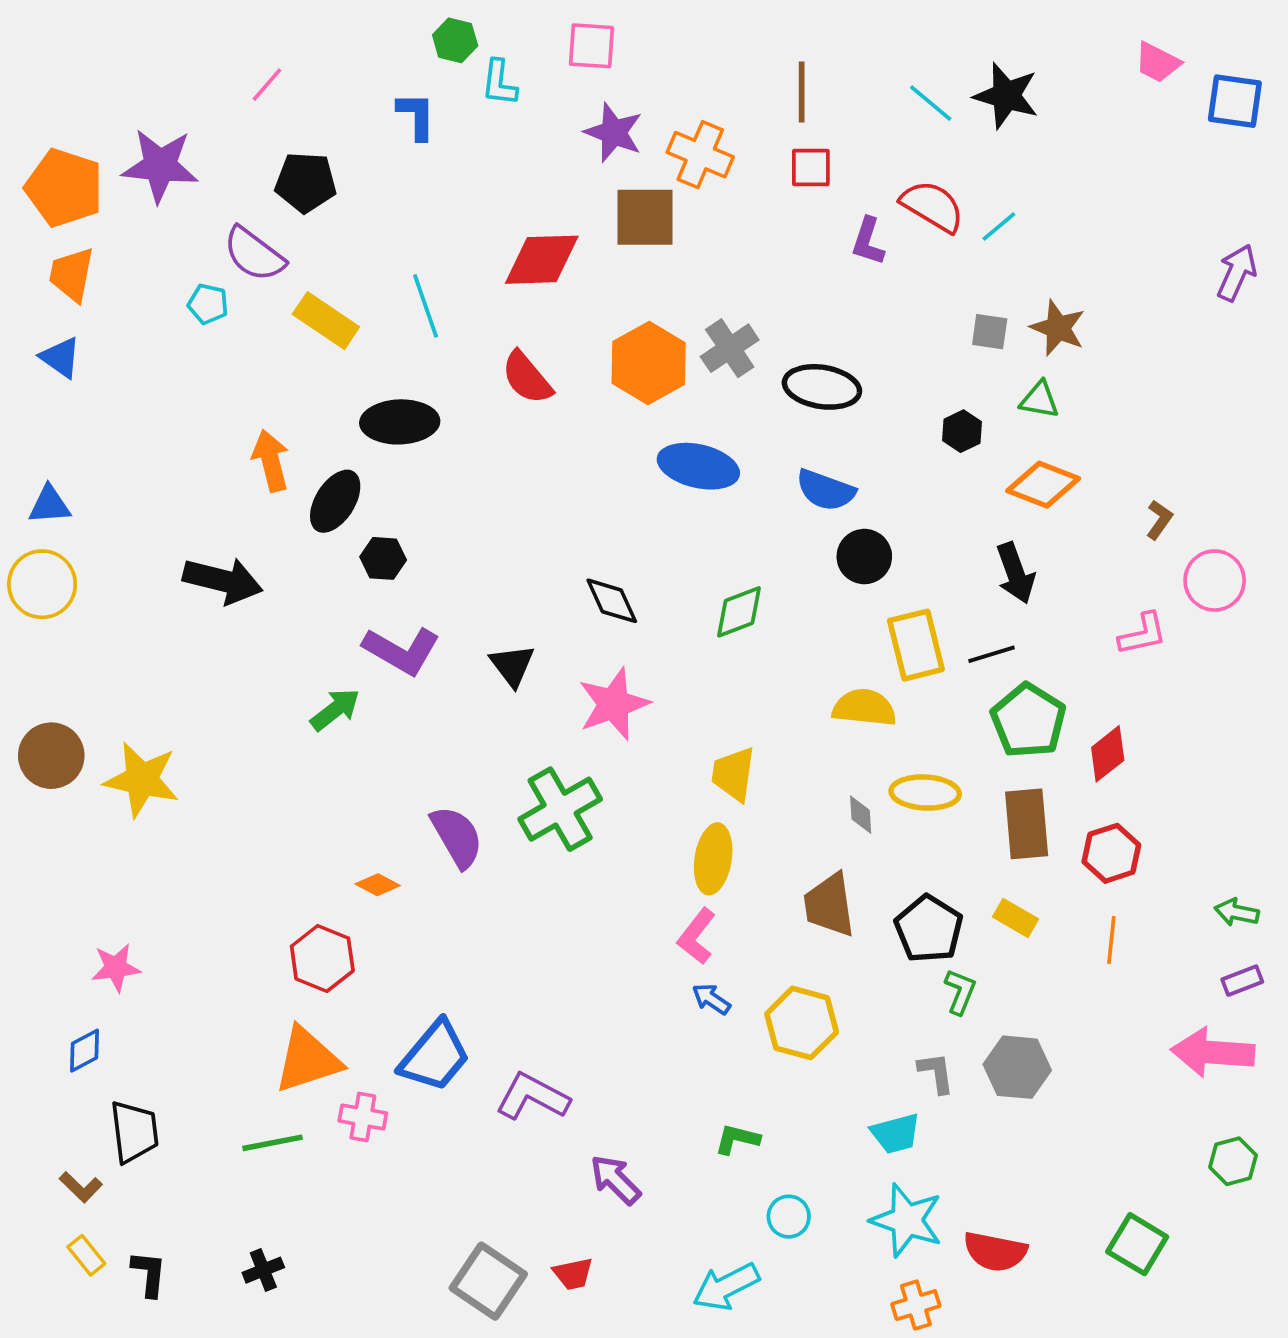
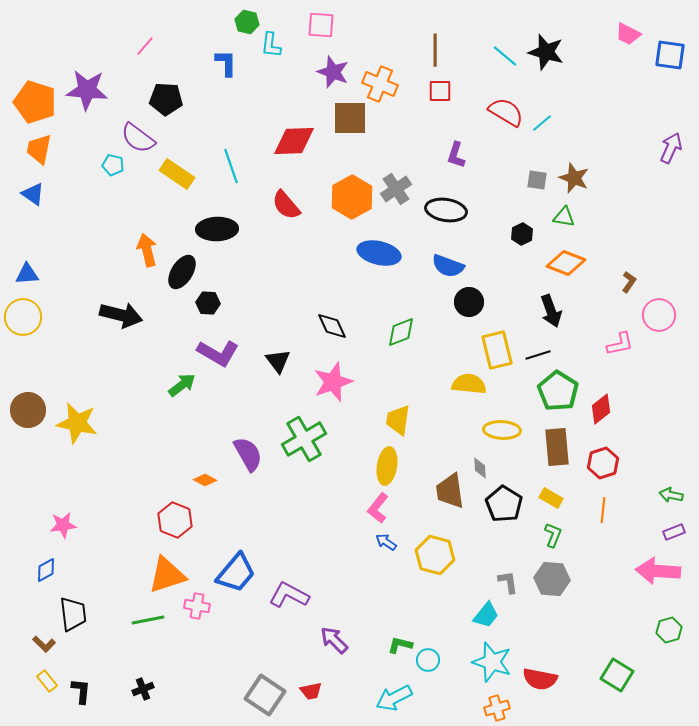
purple L-shape: (868, 241) -> (456, 155), moved
gray diamond: (861, 815) -> (480, 468), moved
green L-shape: (960, 992) -> (553, 535), moved
cyan trapezoid: (896, 1134) -> (486, 615), turned -36
green L-shape: (737, 1139) -> (400, 645), moved

